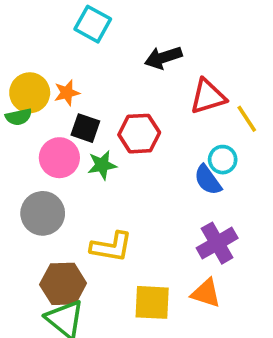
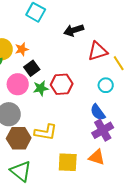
black square: (85, 128) -> (32, 68), turned 35
red hexagon: (139, 134) -> (62, 84), moved
blue semicircle: (208, 180) -> (98, 112), moved
brown hexagon: (63, 284) -> (19, 138), moved

